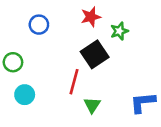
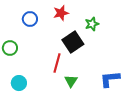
red star: (91, 17) -> (61, 13), moved
cyan circle: (25, 95) -> (19, 83), moved

